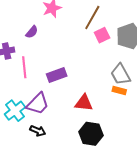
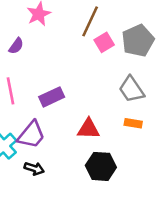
orange rectangle: (119, 90) -> (133, 123), moved

